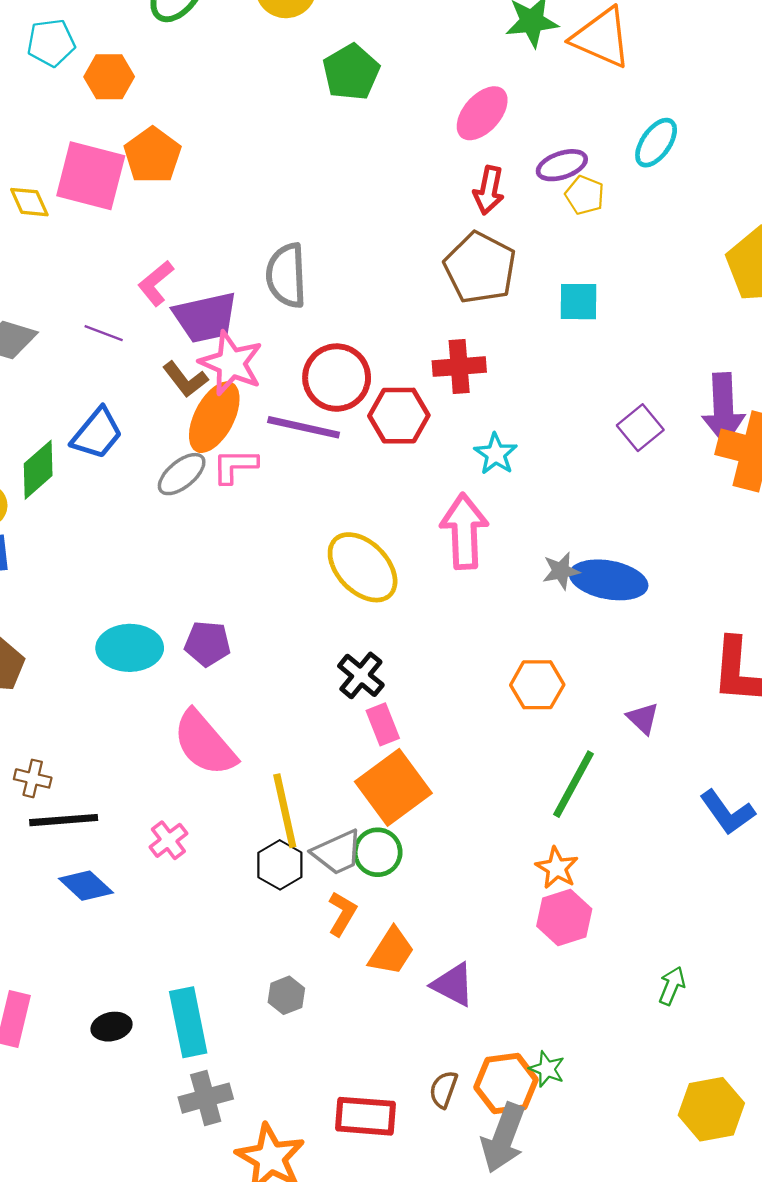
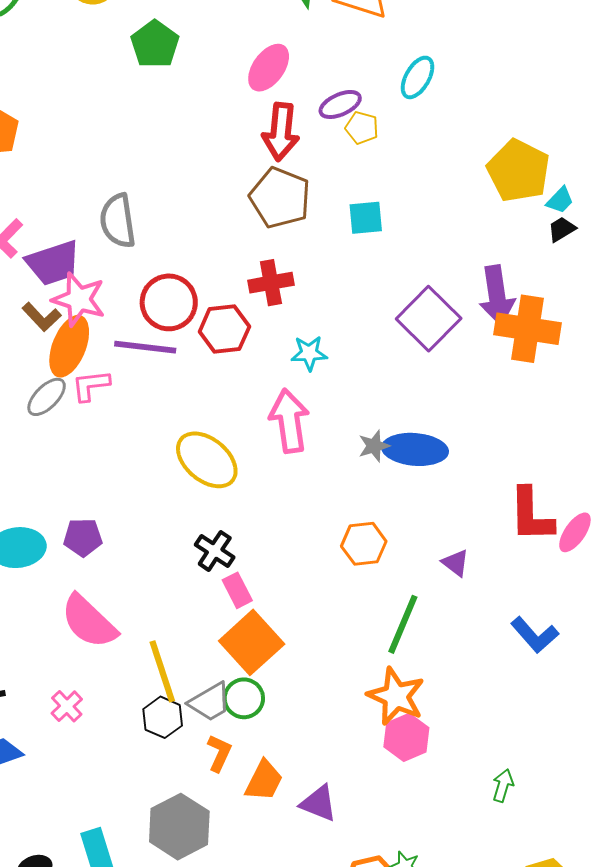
red arrow: (489, 190) -> (281, 132), size x1.4
purple square: (640, 428) -> (429, 319), size x1.6
cyan star: (496, 454) -> (309, 353), turned -30
orange star: (557, 868) -> (396, 696), size x1.6
gray hexagon: (286, 995) -> (179, 827), size x2.0

